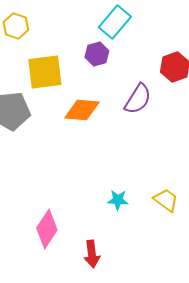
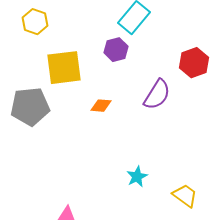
orange diamond: (82, 110) -> (101, 106), size x0.6
cyan star: (118, 200) -> (137, 177), moved, turned -30

